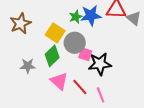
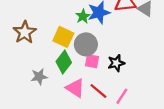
pink square: (85, 54) -> (92, 61), moved
black star: (100, 64) -> (116, 63), size x0.7
pink line: (101, 95) -> (122, 96), turned 63

